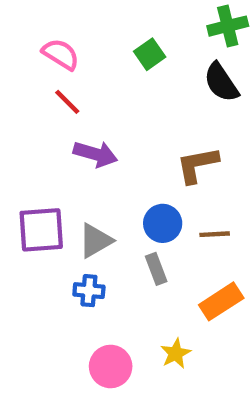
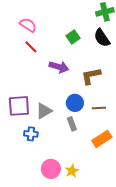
green square: (150, 54) -> (73, 37), moved
purple arrow: (95, 154) -> (59, 67), moved
blue cross: (89, 291) -> (31, 134), moved
yellow star: (176, 353) -> (72, 171), moved

